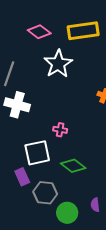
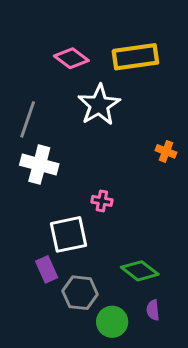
green diamond: (73, 166) -> (140, 271), moved

